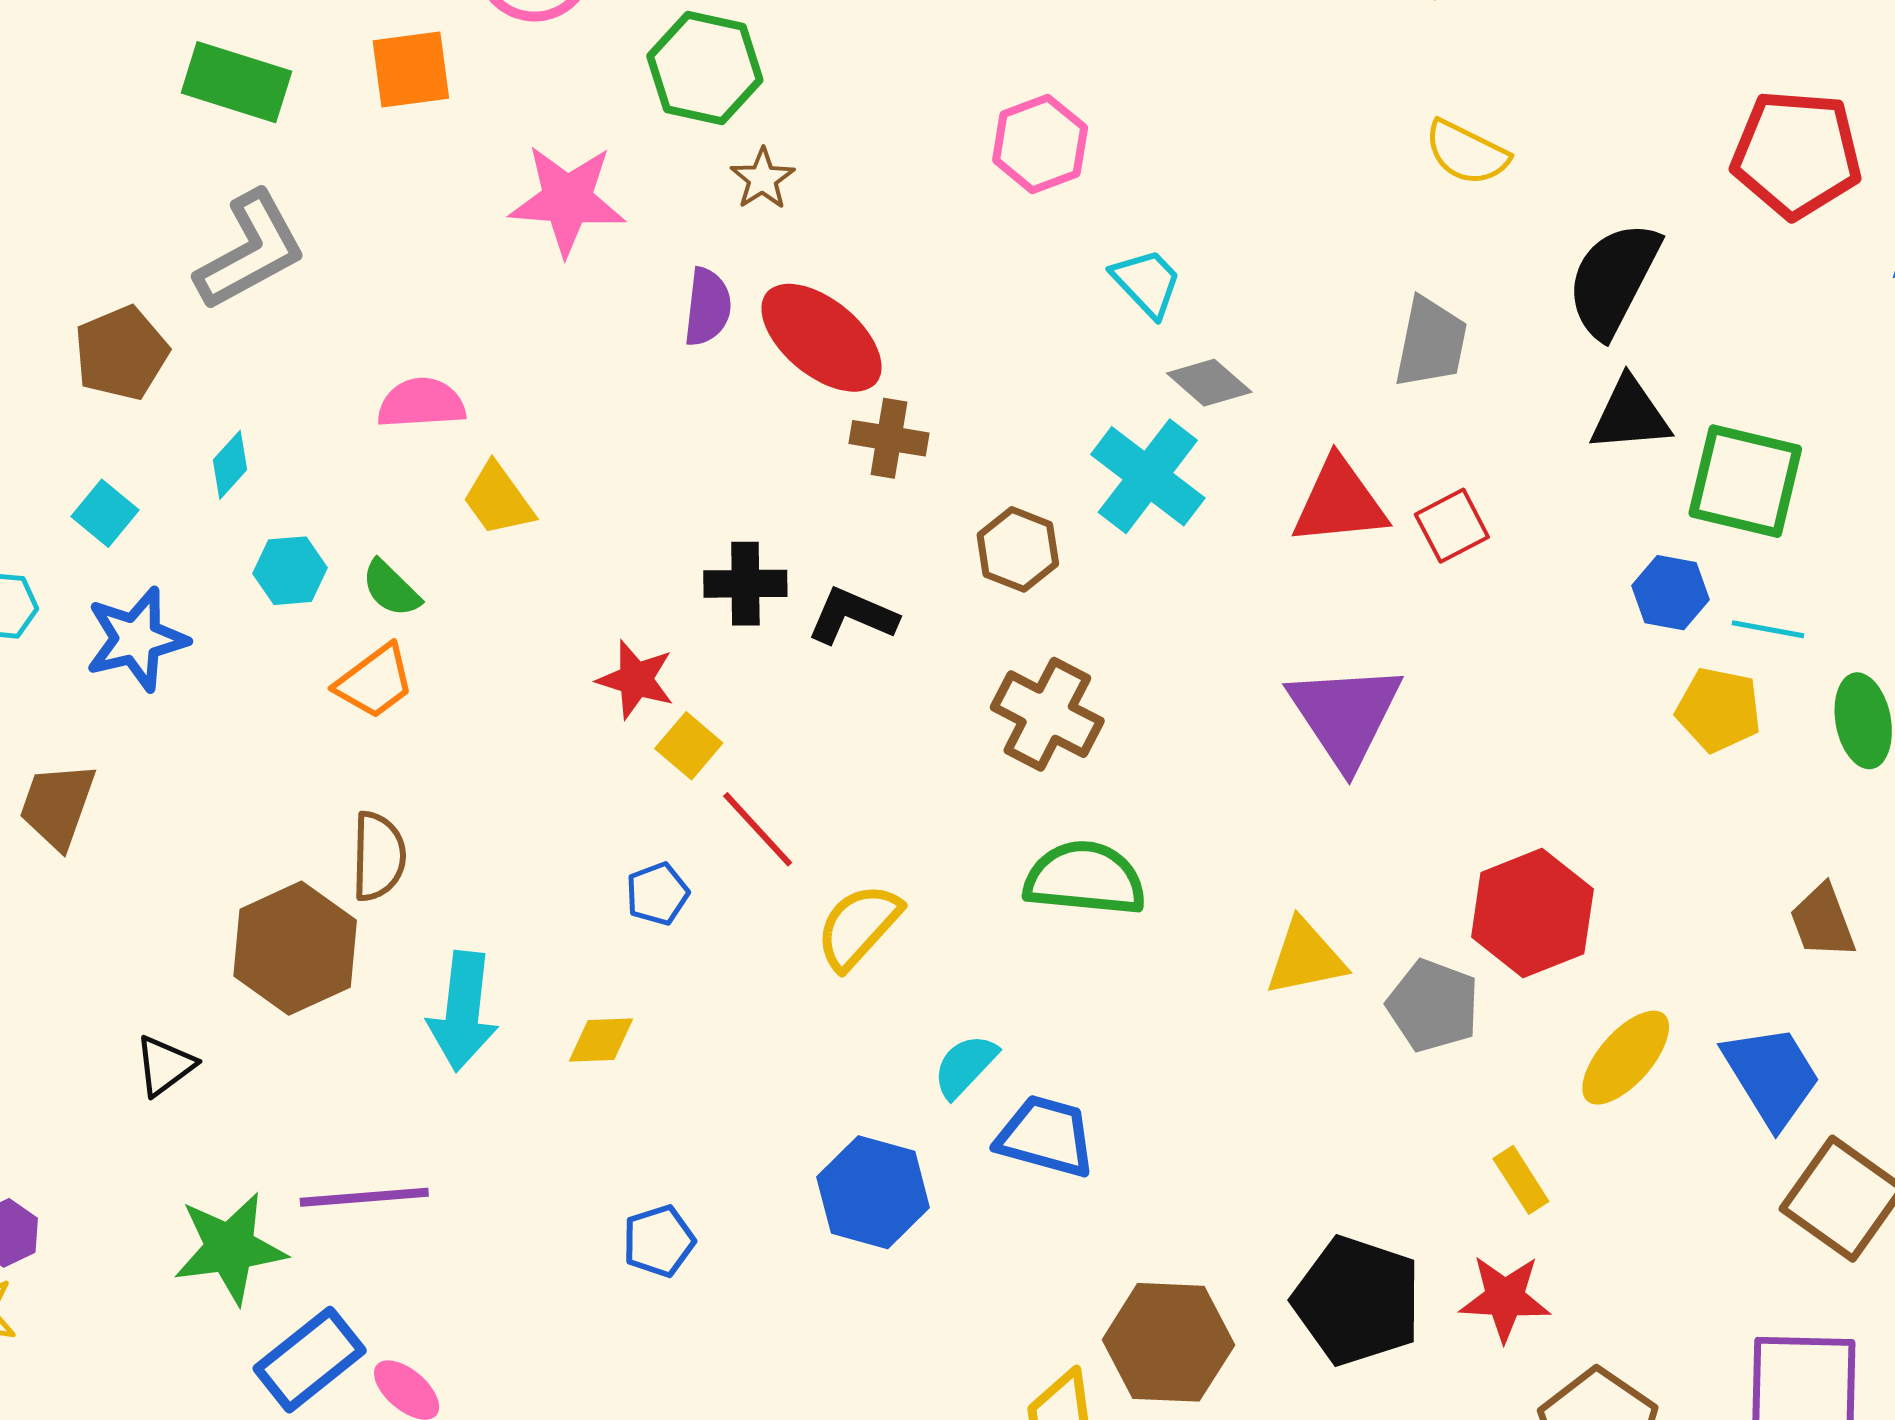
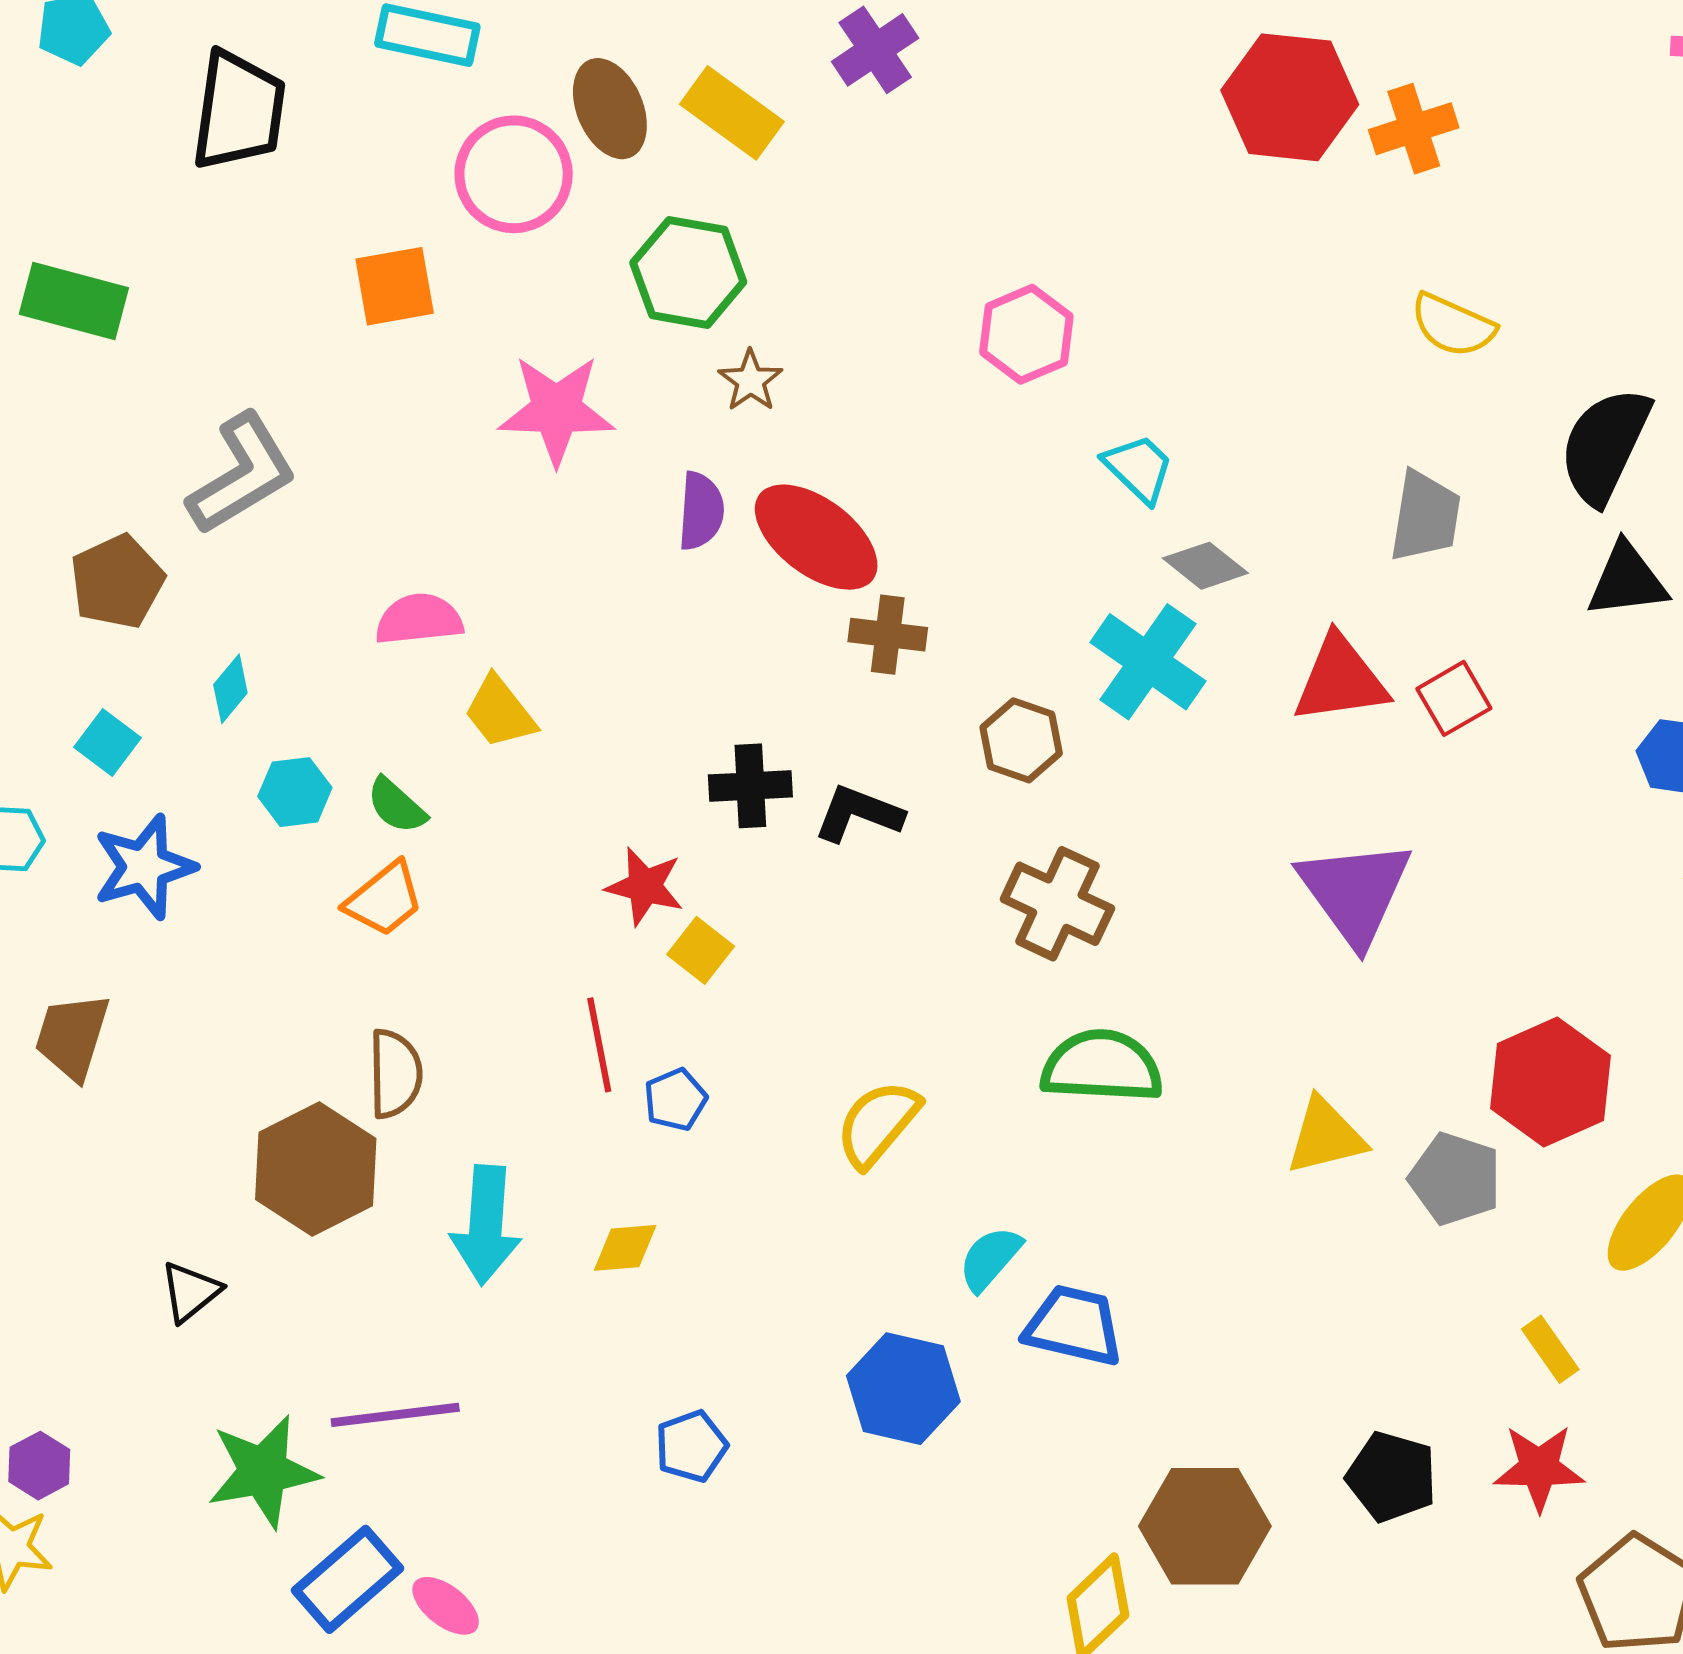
green rectangle: (236, 82) -> (74, 301), moved
red line: (758, 829) -> (599, 1045), moved, turned 34
black pentagon: (1357, 1301) -> (1392, 1477), size x0.7

